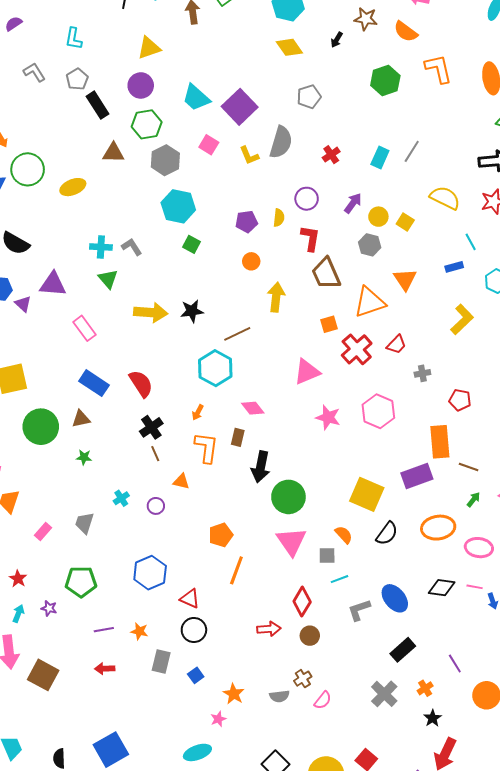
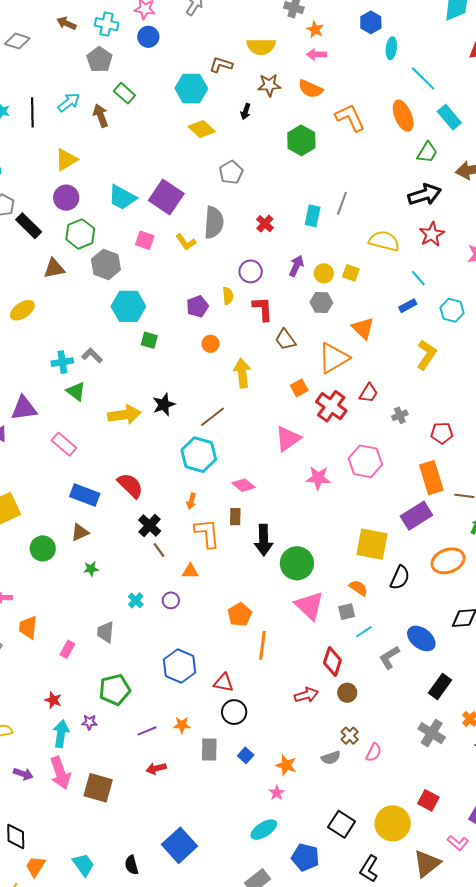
brown trapezoid: (326, 274) -> (285, 340), size x0.7
green circle: (41, 427) -> (43, 548), size x0.7
cyan arrow: (18, 614) -> (61, 734), size x1.5

